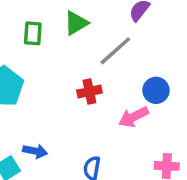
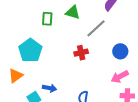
green triangle: (76, 23) -> (73, 12), turned 49
pink arrow: (134, 117) -> (120, 77), moved

